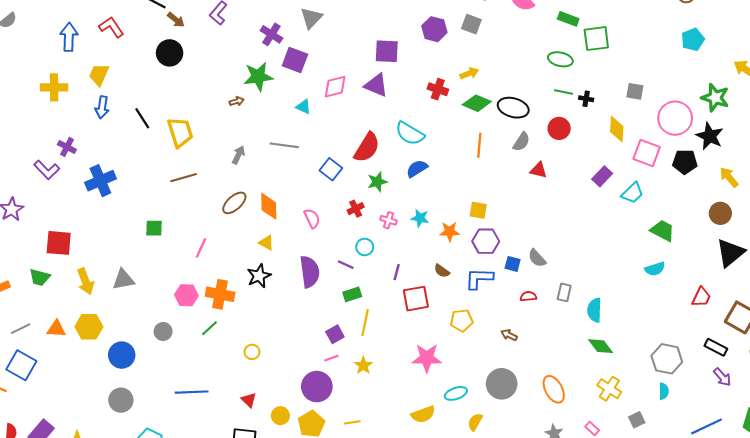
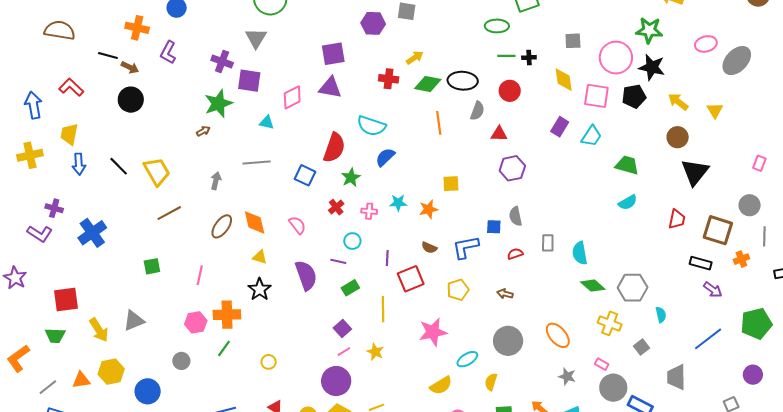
purple hexagon: (486, 241) -> (512, 168), moved
gray semicircle: (537, 258) -> (516, 216), turned 42
yellow line: (365, 323) -> (383, 309), moved
gray hexagon: (667, 359) -> (633, 288), moved

